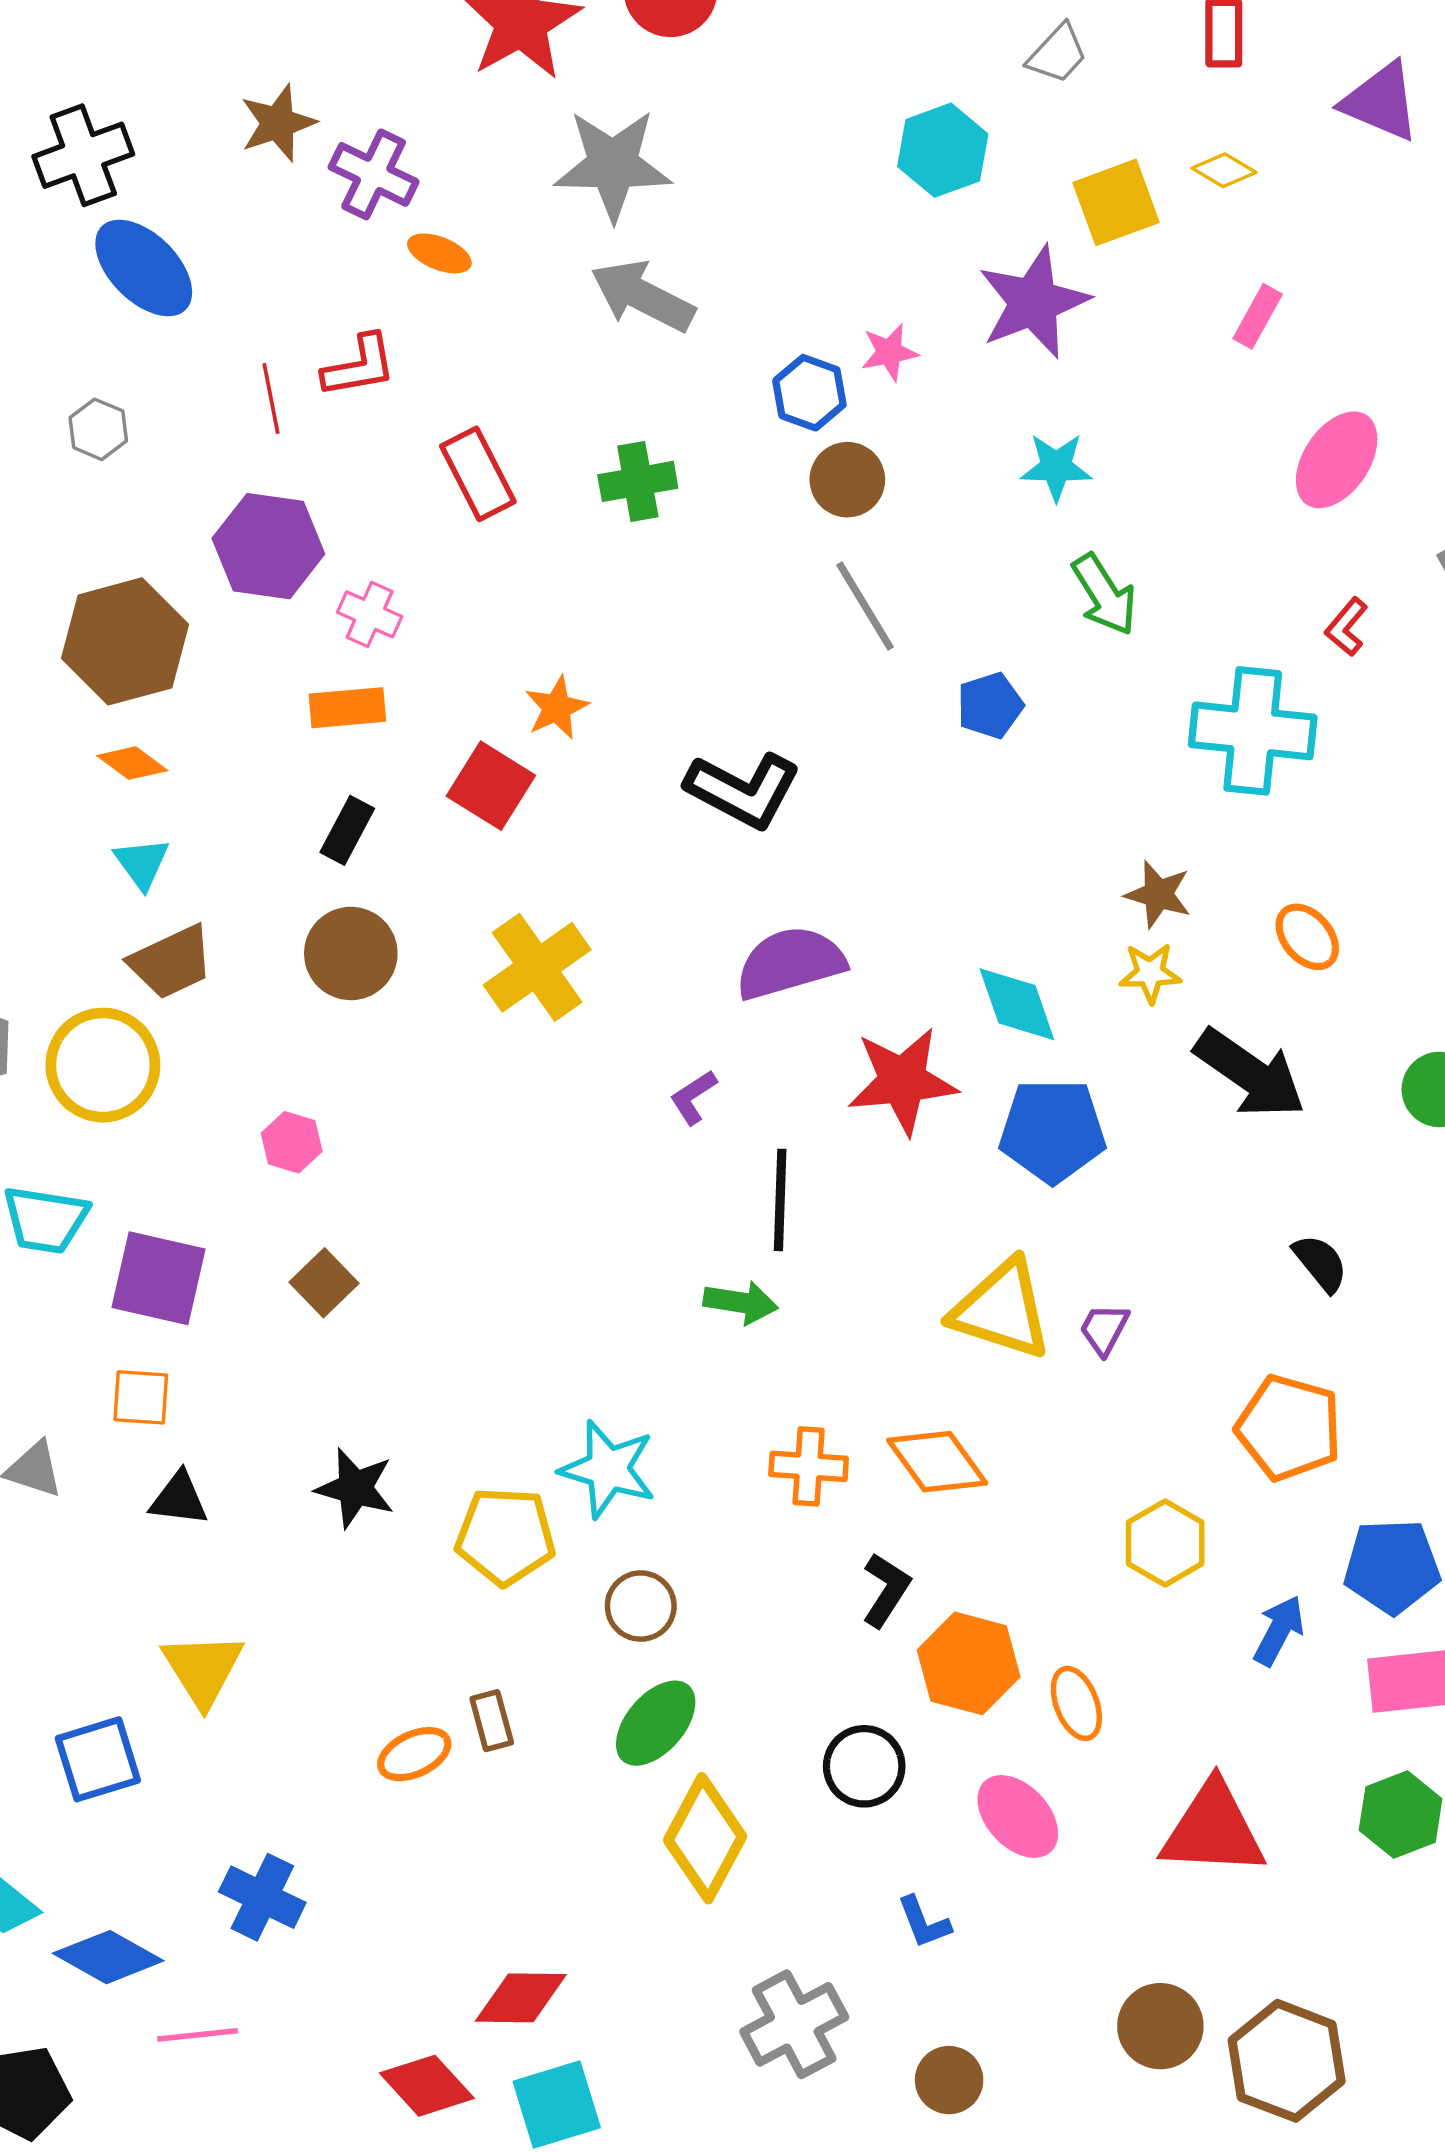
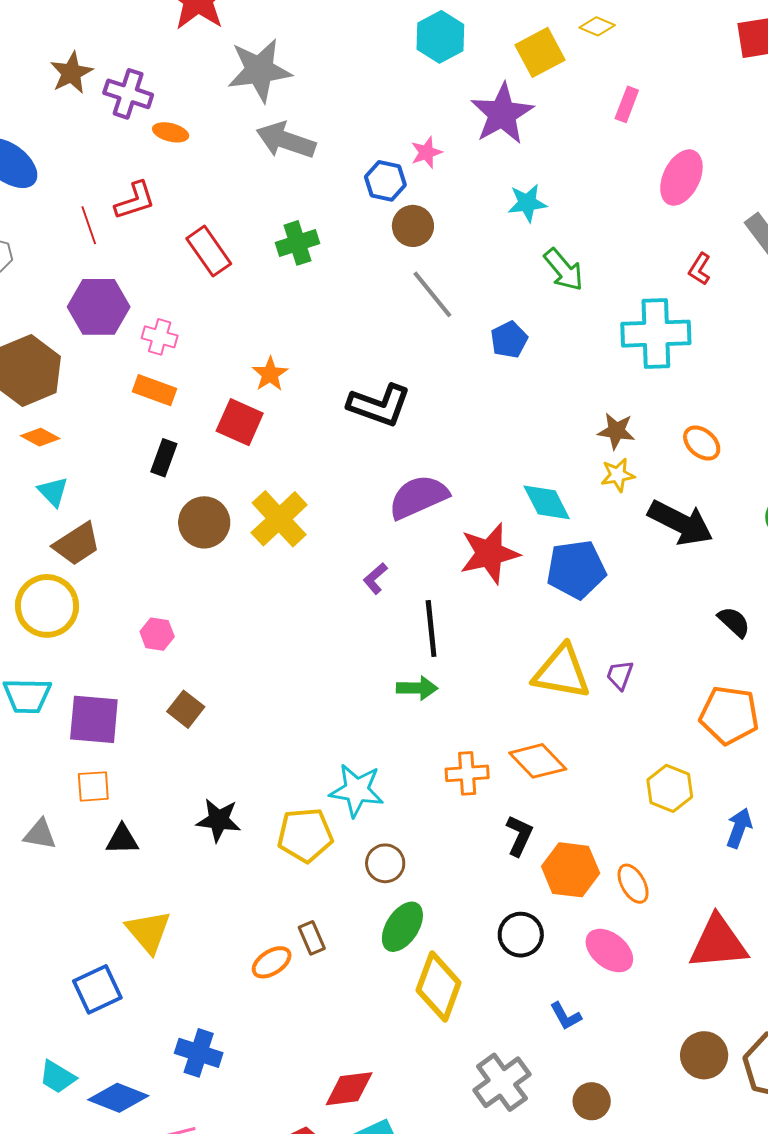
orange rectangle: (347, 708) -> (155, 390), turned 33
brown circle: (351, 953) -> (204, 522), moved

